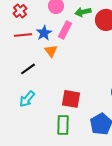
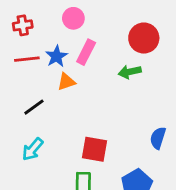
red cross: (20, 11) -> (23, 25), turned 32
green arrow: (83, 12) -> (130, 72), moved
orange triangle: (51, 51) -> (66, 82), turned 48

